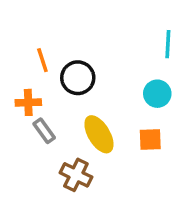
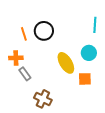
black circle: (78, 78) -> (44, 31), moved
yellow ellipse: (99, 134) -> (66, 63), moved

